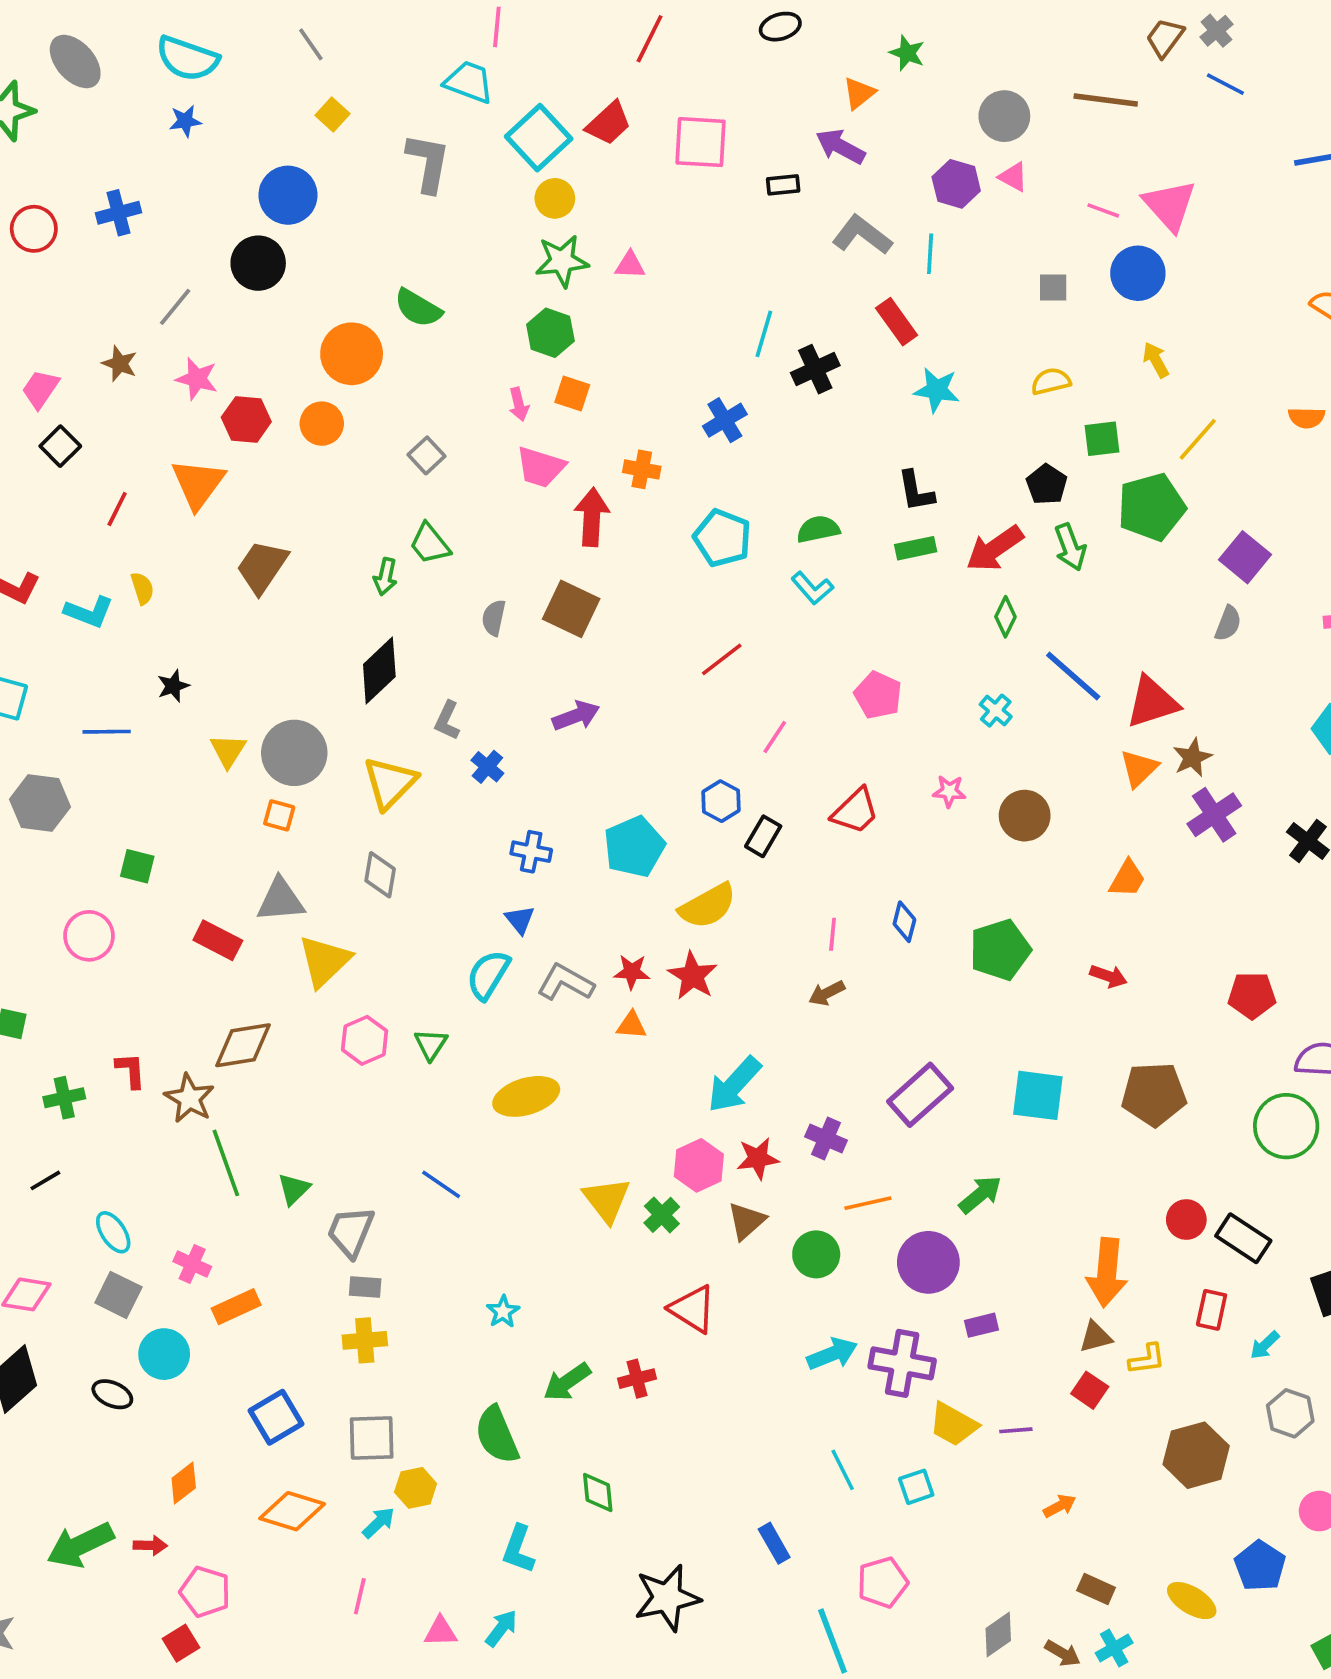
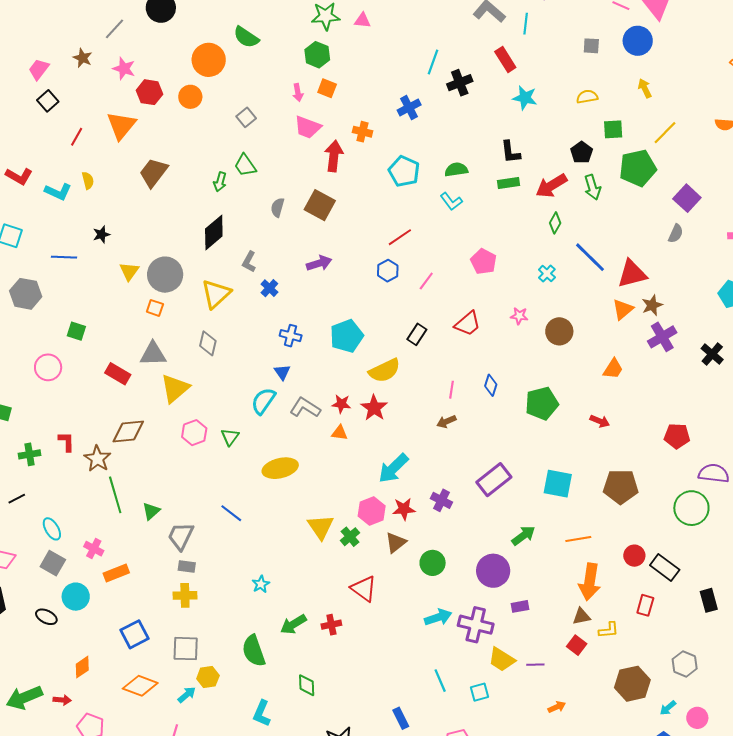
blue hexagon: (721, 801) -> (388, 271), moved
orange line: (868, 1203) -> (578, 539), moved
cyan arrow: (1265, 1345) -> (668, 708), moved

